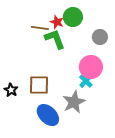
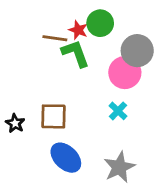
gray circle: (100, 37) -> (137, 51), size x1.5
pink circle: (91, 67) -> (125, 73), moved
gray star: (74, 102) -> (119, 167), moved

